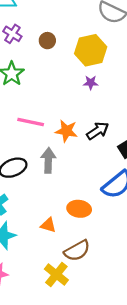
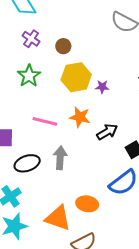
yellow hexagon: (91, 50) -> (76, 77), moved
orange star: (66, 131) -> (80, 117), moved
orange triangle: (48, 225) -> (58, 218), size x1.8

